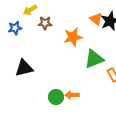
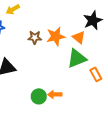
orange triangle: (96, 19) -> (79, 37), moved
brown star: (45, 23) -> (35, 37), moved

